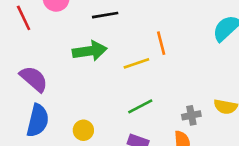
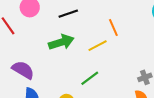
green line: (140, 106) -> (90, 78), moved

